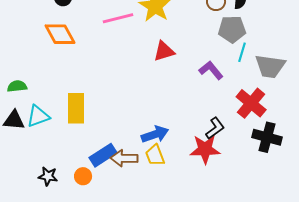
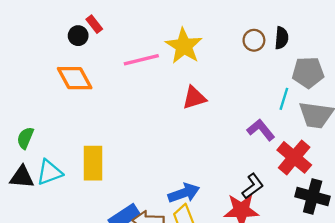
gray pentagon: (232, 29) -> (308, 72), moved
purple L-shape: (211, 70) -> (261, 130), moved
green semicircle: (17, 86) -> (25, 138), turned -60

